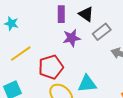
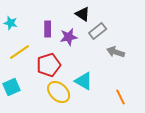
purple rectangle: (61, 14) -> (48, 29), moved
cyan triangle: (87, 84) -> (84, 81), turned 36

